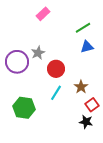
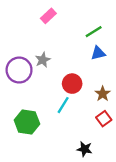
red circle: (56, 69) -> (72, 84), moved
brown star: (81, 87) -> (103, 94), moved
black star: (86, 122) -> (85, 149), moved

